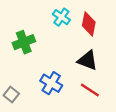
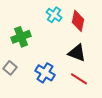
gray square: (11, 95) -> (10, 68), moved

